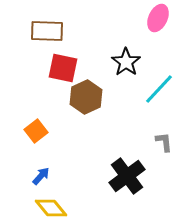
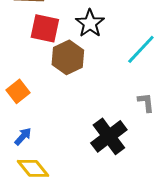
black star: (126, 62) -> (90, 23), moved

